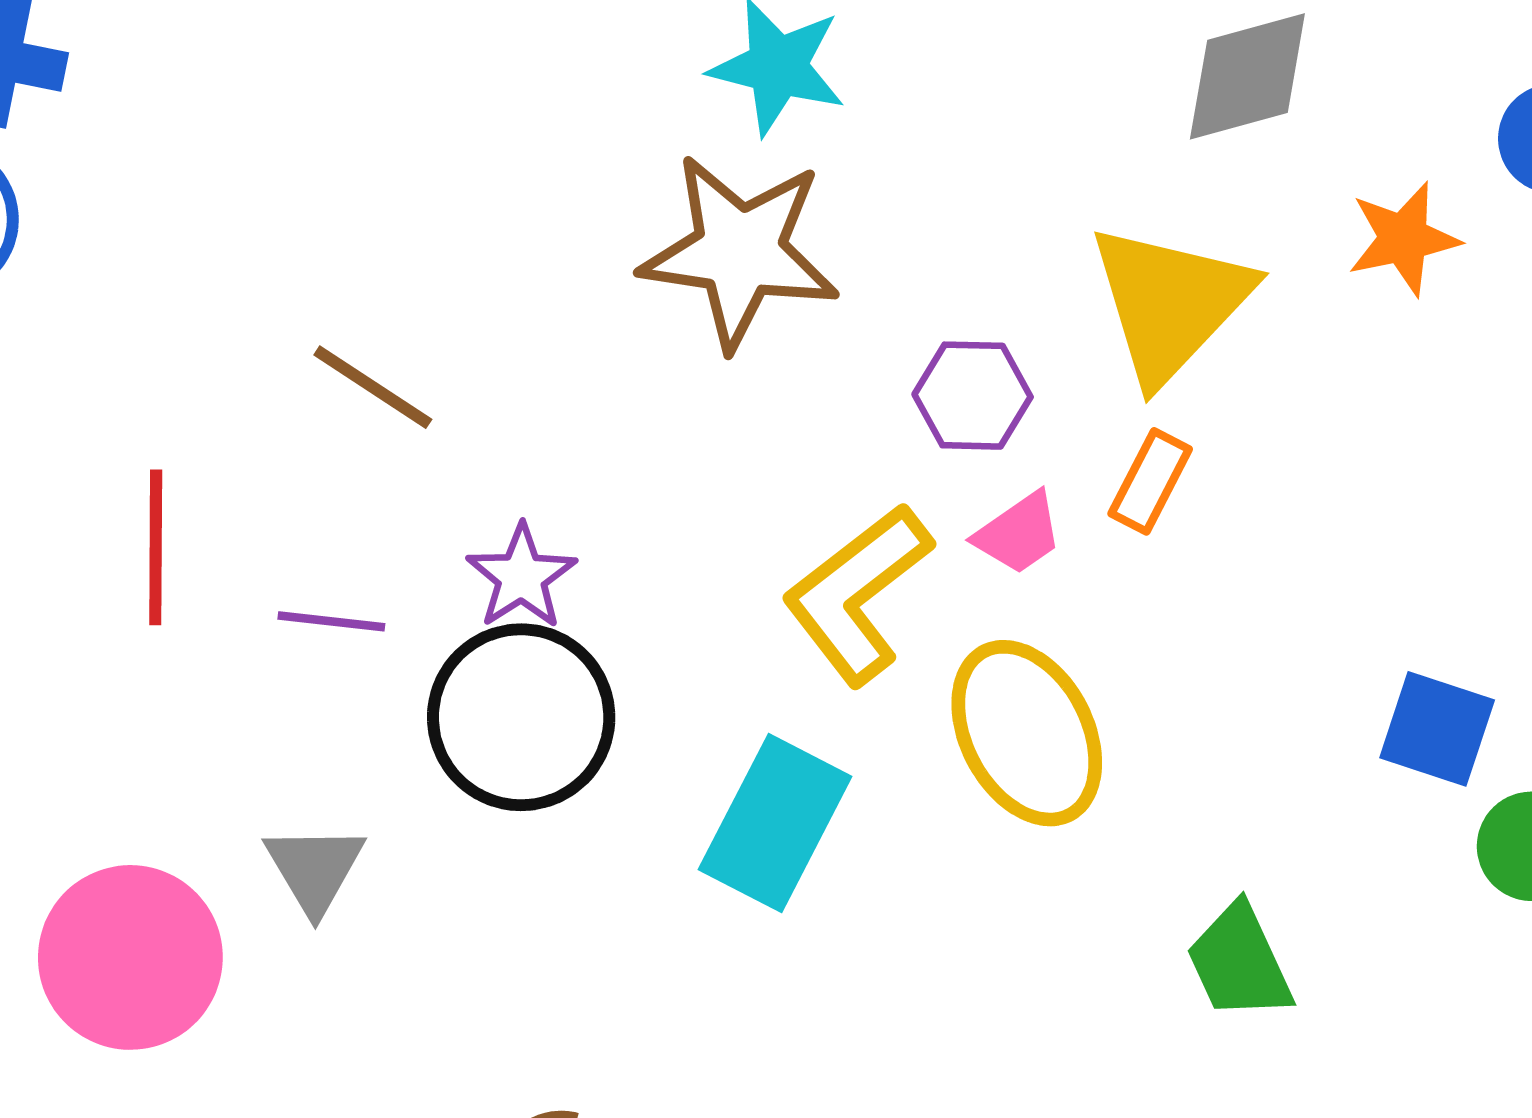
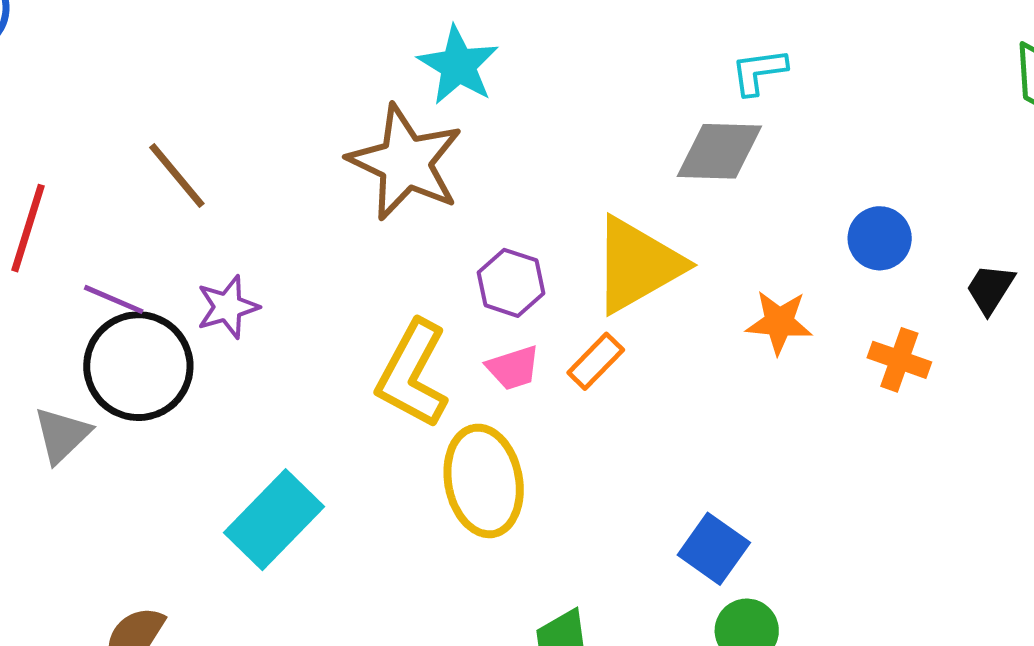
orange star: (1404, 239) -> (779, 322), moved
yellow L-shape: (857, 594) -> (413, 374), turned -41
black circle: (521, 717) -> (138, 366), moved
cyan rectangle: (775, 823) -> (274, 520), moved

